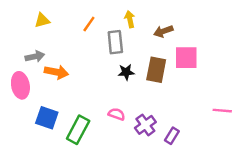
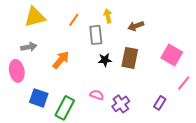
yellow triangle: (42, 20) -> (35, 17), size x1.6
pink square: (186, 58) -> (172, 55), moved, turned 30
orange arrow: (56, 72) -> (61, 60), moved, turned -60
pink line: (222, 111) -> (184, 83), moved, turned -56
purple rectangle: (172, 136) -> (160, 103), moved

